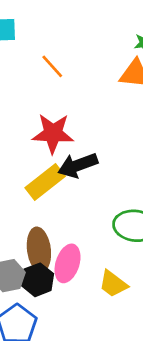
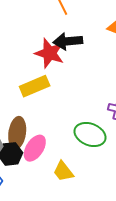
black arrow: (78, 165) -> (68, 41), moved

